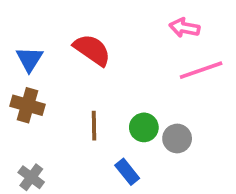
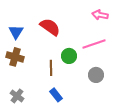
pink line: (201, 70) -> (94, 44), moved
green circle: (144, 127) -> (69, 56), moved
blue rectangle: (127, 172) -> (56, 95), moved

